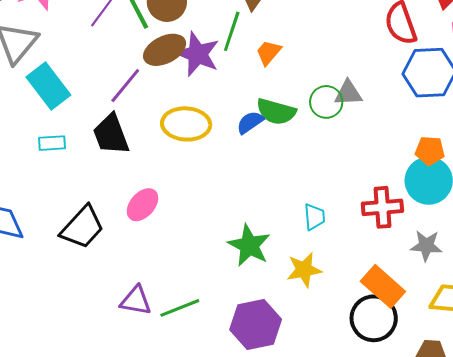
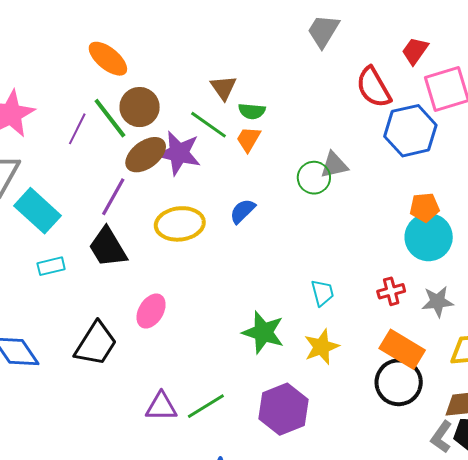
green line: (232, 31) -> (208, 125), turned -63
green semicircle: (276, 112) -> (252, 111), moved, size x0.7
red cross: (382, 207) -> (391, 291), moved, size x0.7

